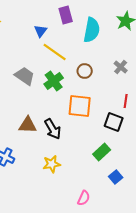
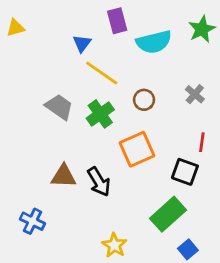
cyan semicircle: (92, 30) -> (154, 42), turned 65
orange square: (80, 106) -> (137, 149), turned -30
green rectangle: (102, 152) -> (168, 214), size x1.4
yellow star: (52, 164) -> (114, 245), moved, turned -30

